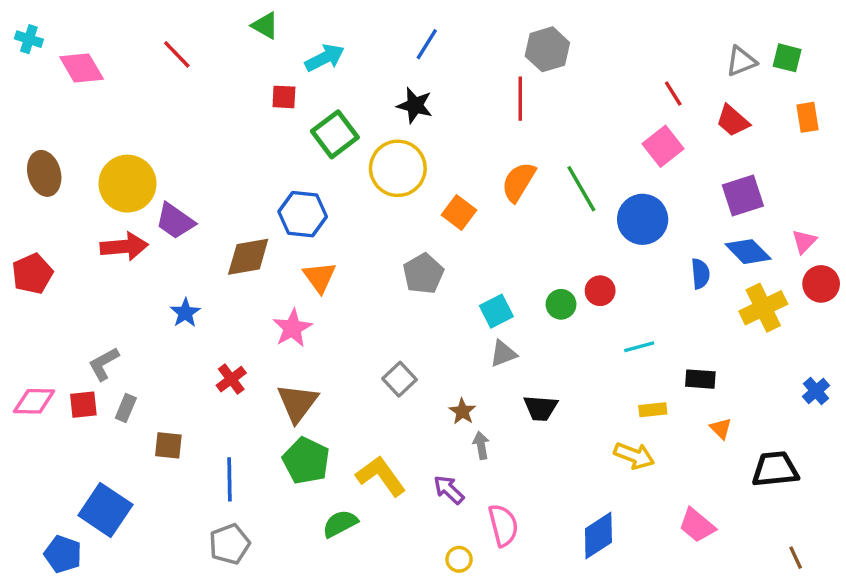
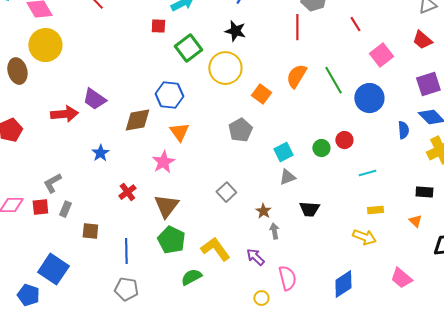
red line: (673, 94) -> (355, 24), moved
yellow circle: (128, 184) -> (45, 45), moved
black rectangle: (700, 379) -> (424, 192), moved
gray pentagon: (230, 544) -> (126, 289), turned 30

